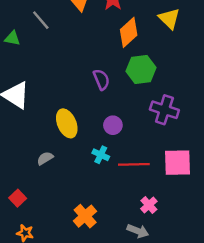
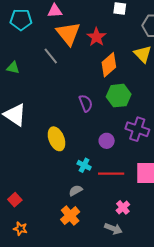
gray line: (41, 20) -> (51, 56), moved
purple circle: (113, 125) -> (107, 141), moved
gray semicircle: (45, 158) -> (76, 190), moved

